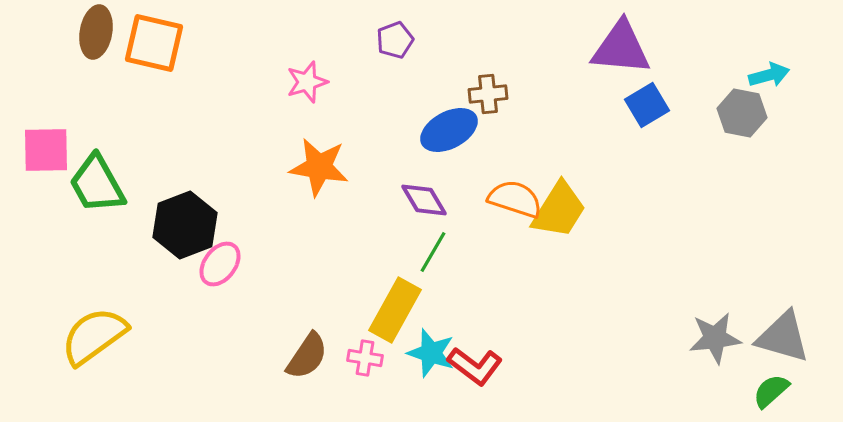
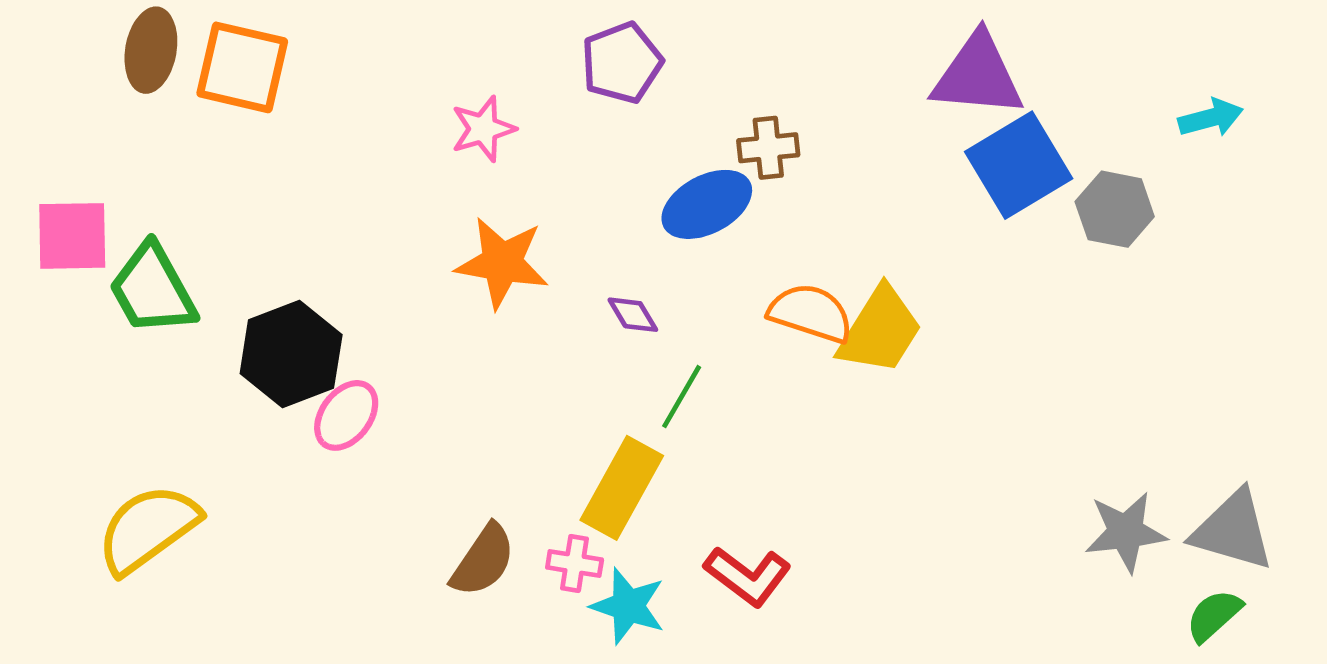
purple pentagon: (395, 40) -> (622, 63), size x1.4
blue square: (647, 105) -> (1019, 165), size x1.5
gray hexagon: (742, 113) -> (1115, 209), moved
purple diamond: (424, 200) -> (633, 315), moved, size x0.7
cyan star: (431, 353) -> (628, 606), moved

